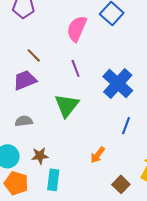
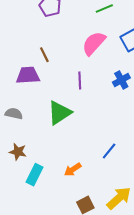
blue cross: (118, 83) -> (121, 80), moved, size x0.6
cyan rectangle: (53, 180) -> (34, 175), moved

